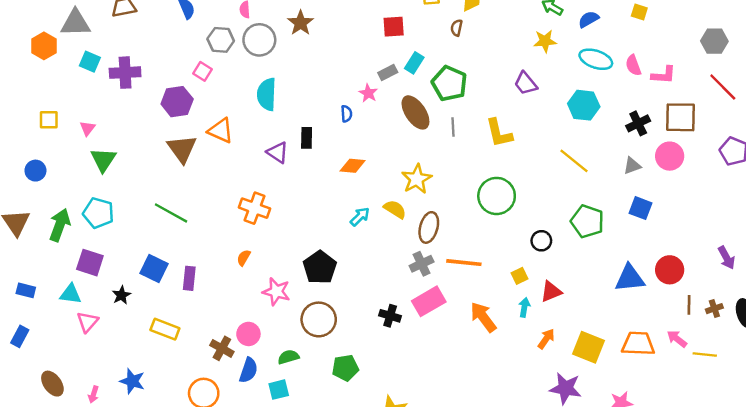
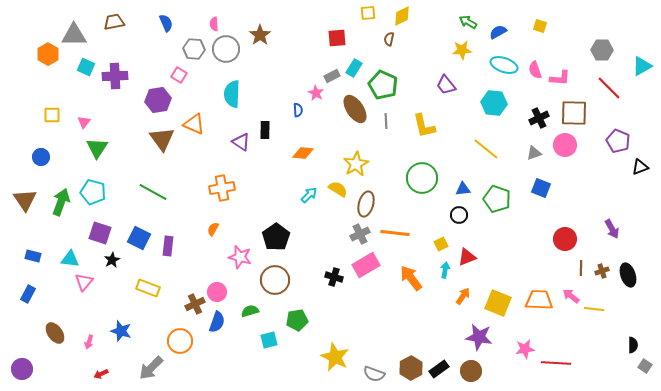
orange cross: (255, 208) -> (222, 188), turned -30
purple square: (90, 263) -> (100, 233), moved
blue triangle: (630, 278) -> (463, 189), moved, size x0.6
brown cross: (222, 348) -> (195, 304), turned 36
cyan square: (279, 390) -> (269, 340), moved

